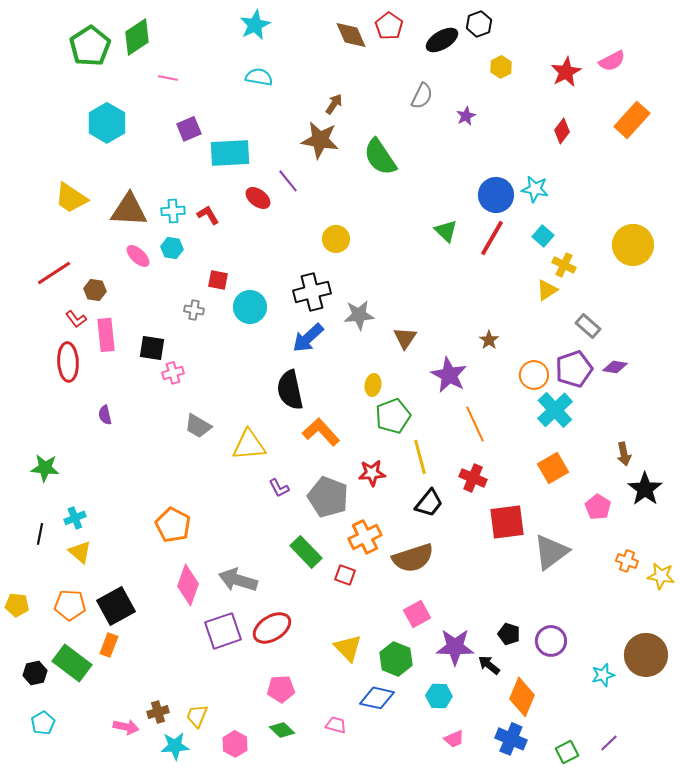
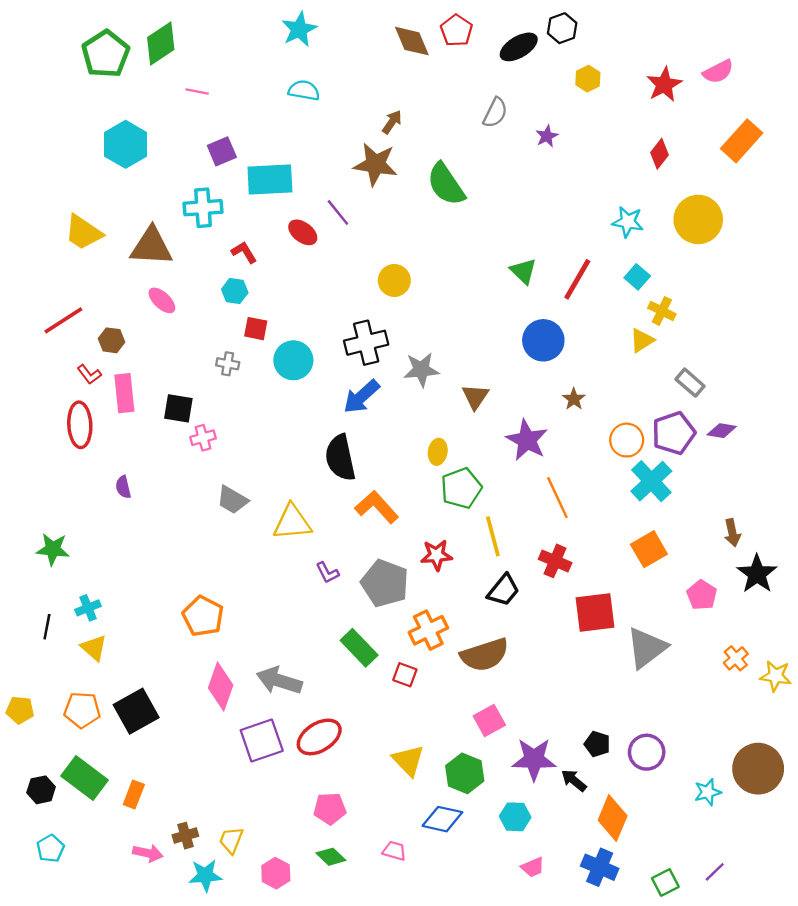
blue circle: (496, 195) -> (543, 340), moved
cyan cross: (173, 211) -> (203, 208), moved, size x1.4
yellow circle: (633, 245) -> (698, 219), moved
cyan hexagon: (172, 248) -> (235, 291), moved
orange cross: (627, 561) -> (736, 658), turned 30
orange rectangle: (109, 645) -> (134, 794), moved

